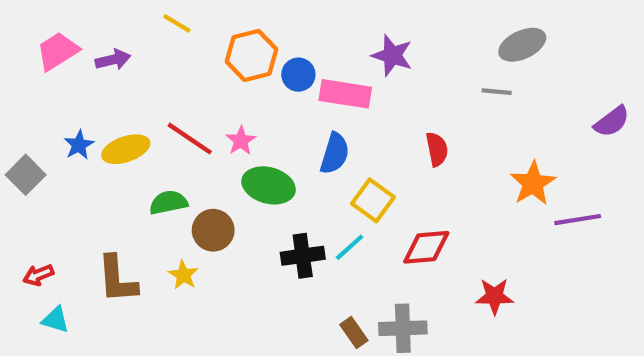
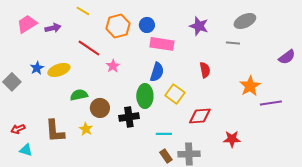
purple star: (392, 55) -> (199, 26), moved
blue circle: (298, 75) -> (147, 25), moved
red line: (190, 139) -> (89, 48), moved
green ellipse: (269, 185) -> (145, 96), moved, turned 75
cyan line: (350, 247) -> (164, 134), moved, turned 42
black cross: (303, 256) -> (129, 117), moved

